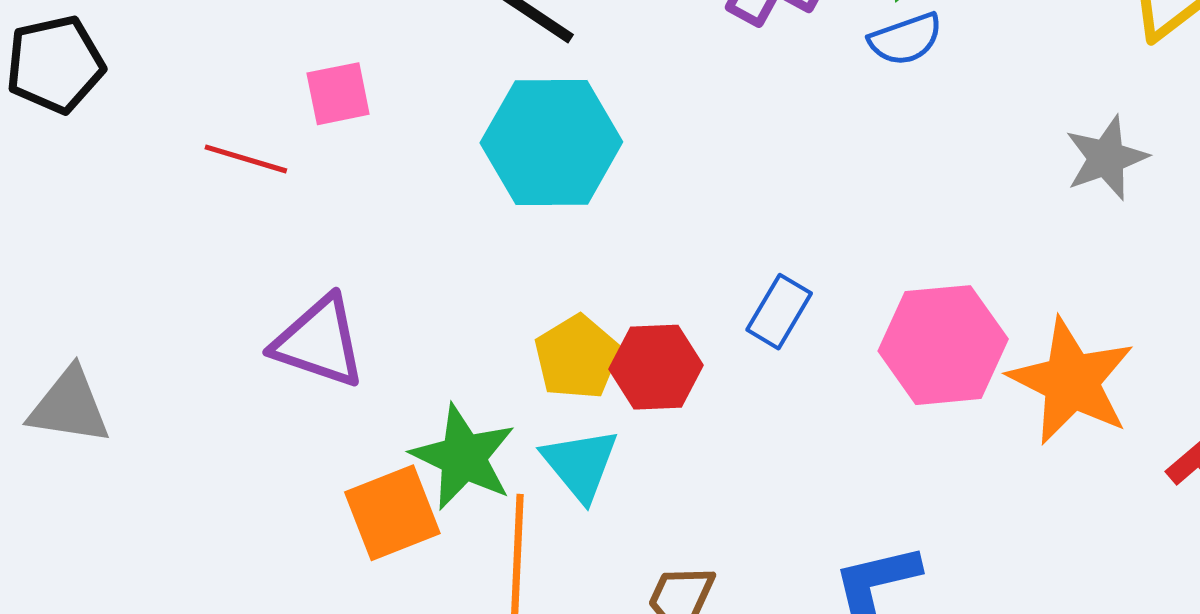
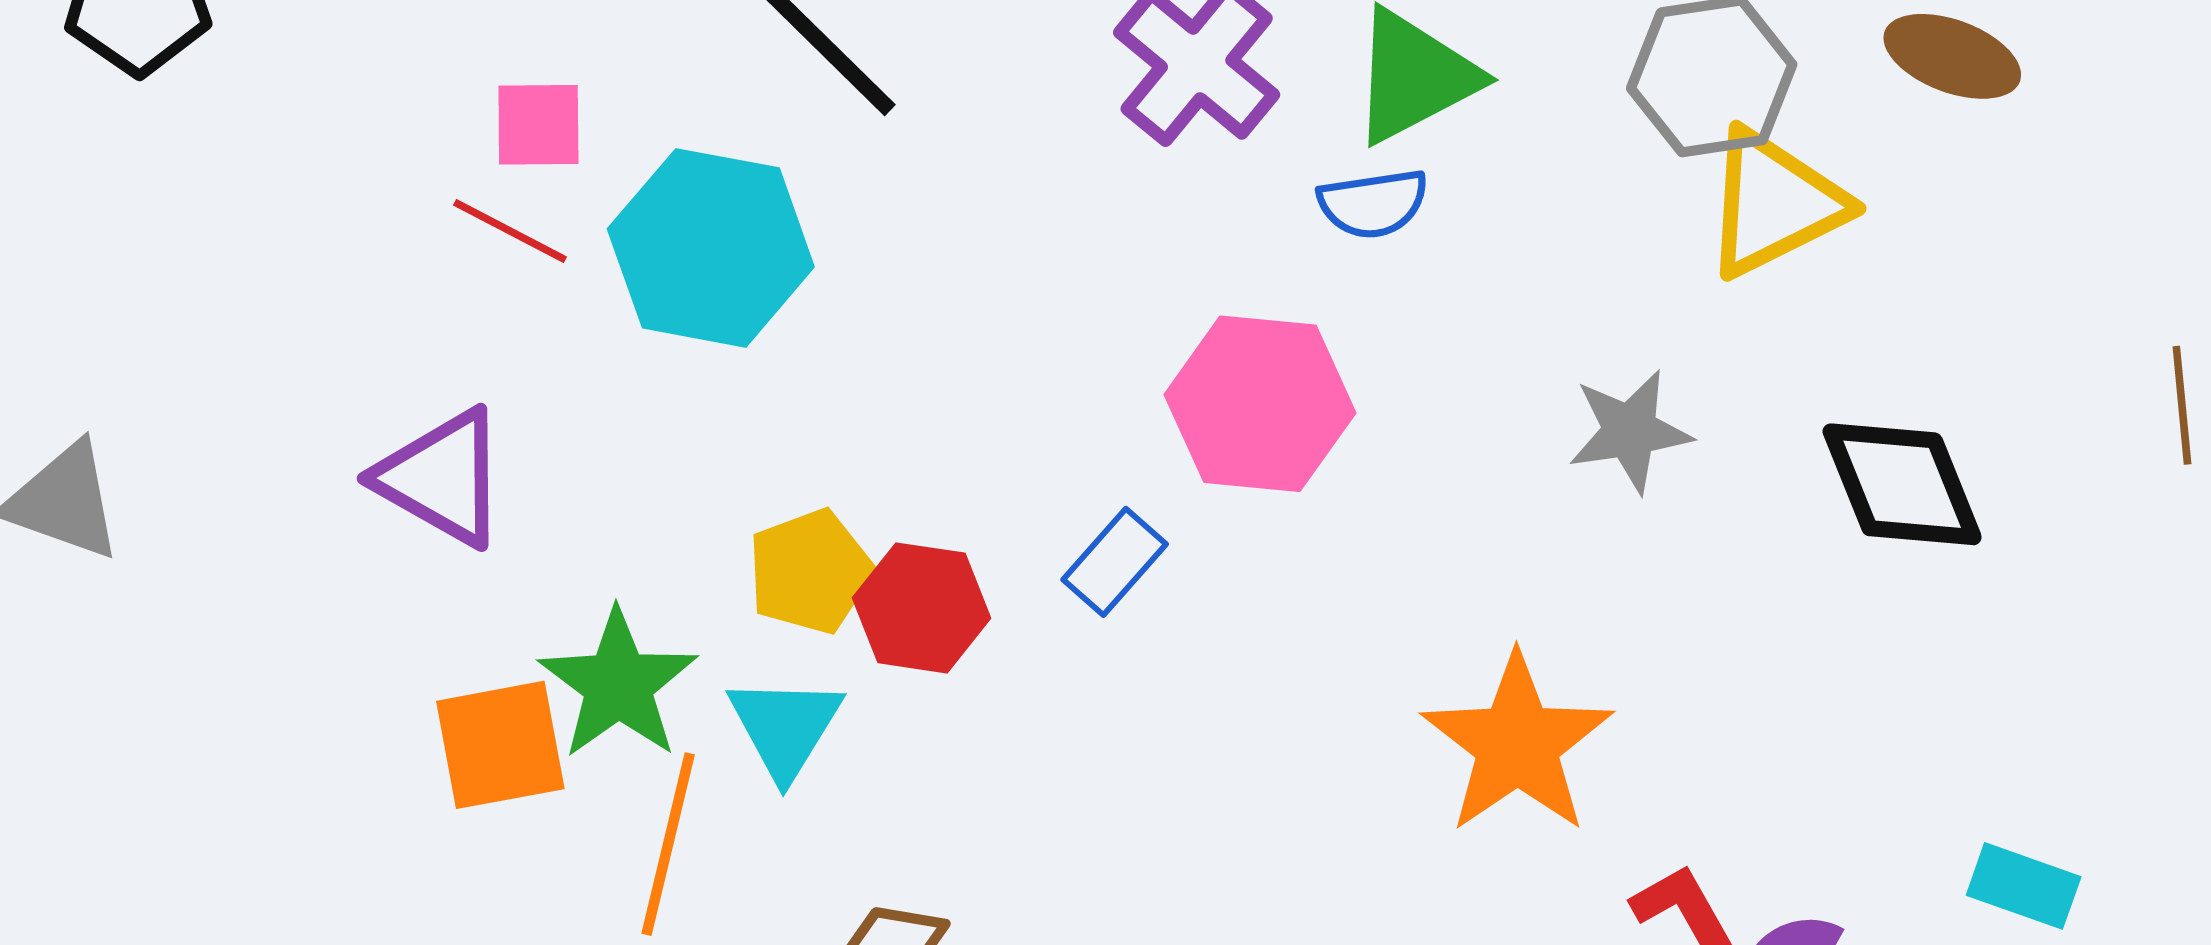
cyan hexagon: (551, 142) -> (711, 248), moved
red line: (246, 159) -> (510, 231), moved
pink hexagon: (943, 345) -> (1260, 404), moved

